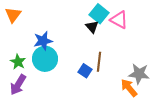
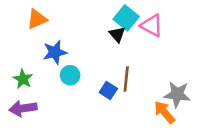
orange triangle: (13, 15) -> (37, 19), moved, turned 30
cyan circle: (45, 59) -> (70, 75), moved, size x0.6
purple arrow: (18, 85) -> (23, 108), turned 50

